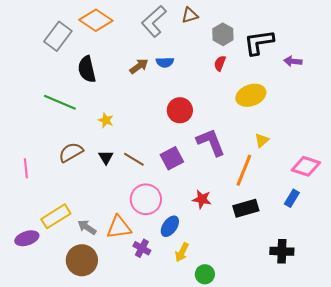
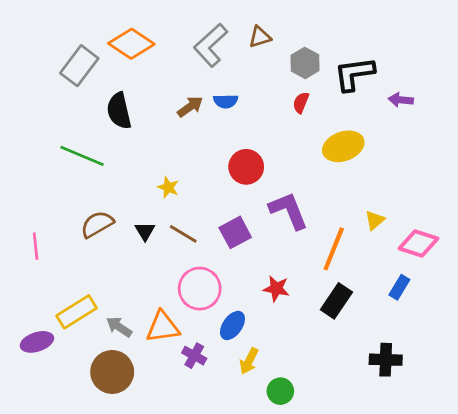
yellow star: (106, 120) -> (168, 187), moved
yellow triangle: (262, 140) -> (375, 220), moved
black rectangle: (246, 208) -> (336, 301), turned -40

